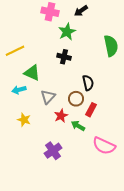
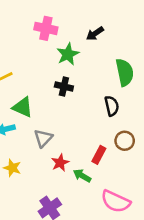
black arrow: (81, 11) -> (95, 34), moved
black semicircle: (88, 83) -> (112, 106), moved
brown circle: (76, 99) -> (125, 141), moved

